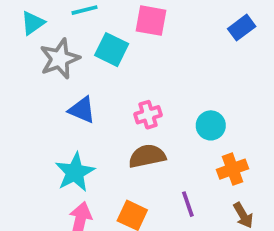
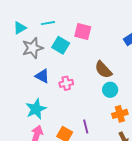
pink cross: (148, 115) -> (66, 83), moved
brown semicircle: (147, 156) -> (103, 70), moved, turned -126
purple line: (188, 204) -> (86, 127), moved

